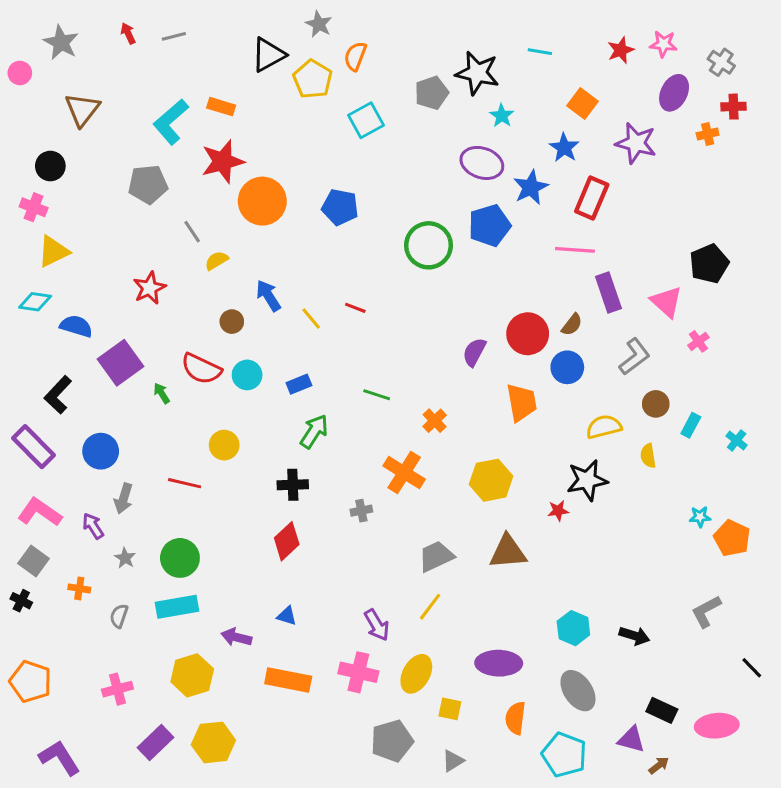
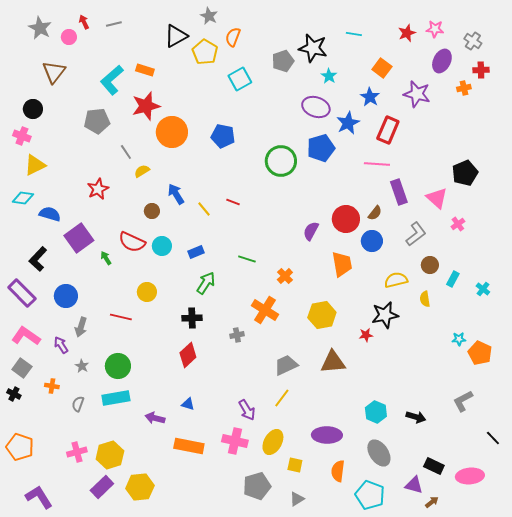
pink circle: (20, 73) -> (69, 37), moved
yellow hexagon: (192, 675) -> (110, 455), moved

